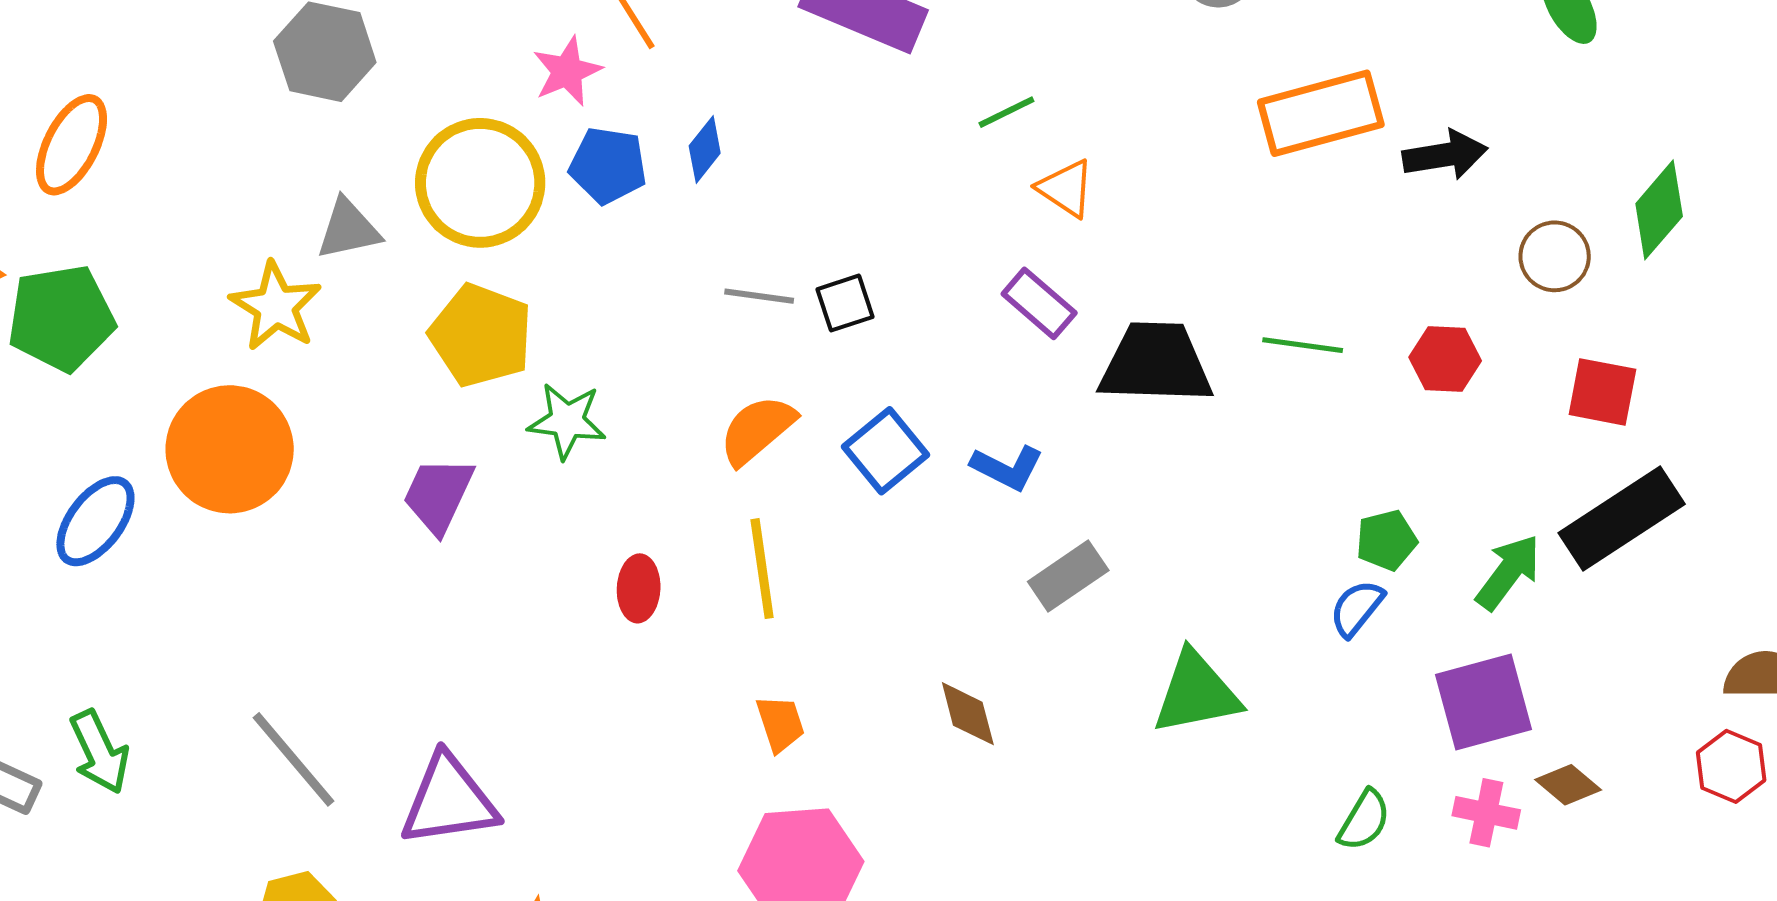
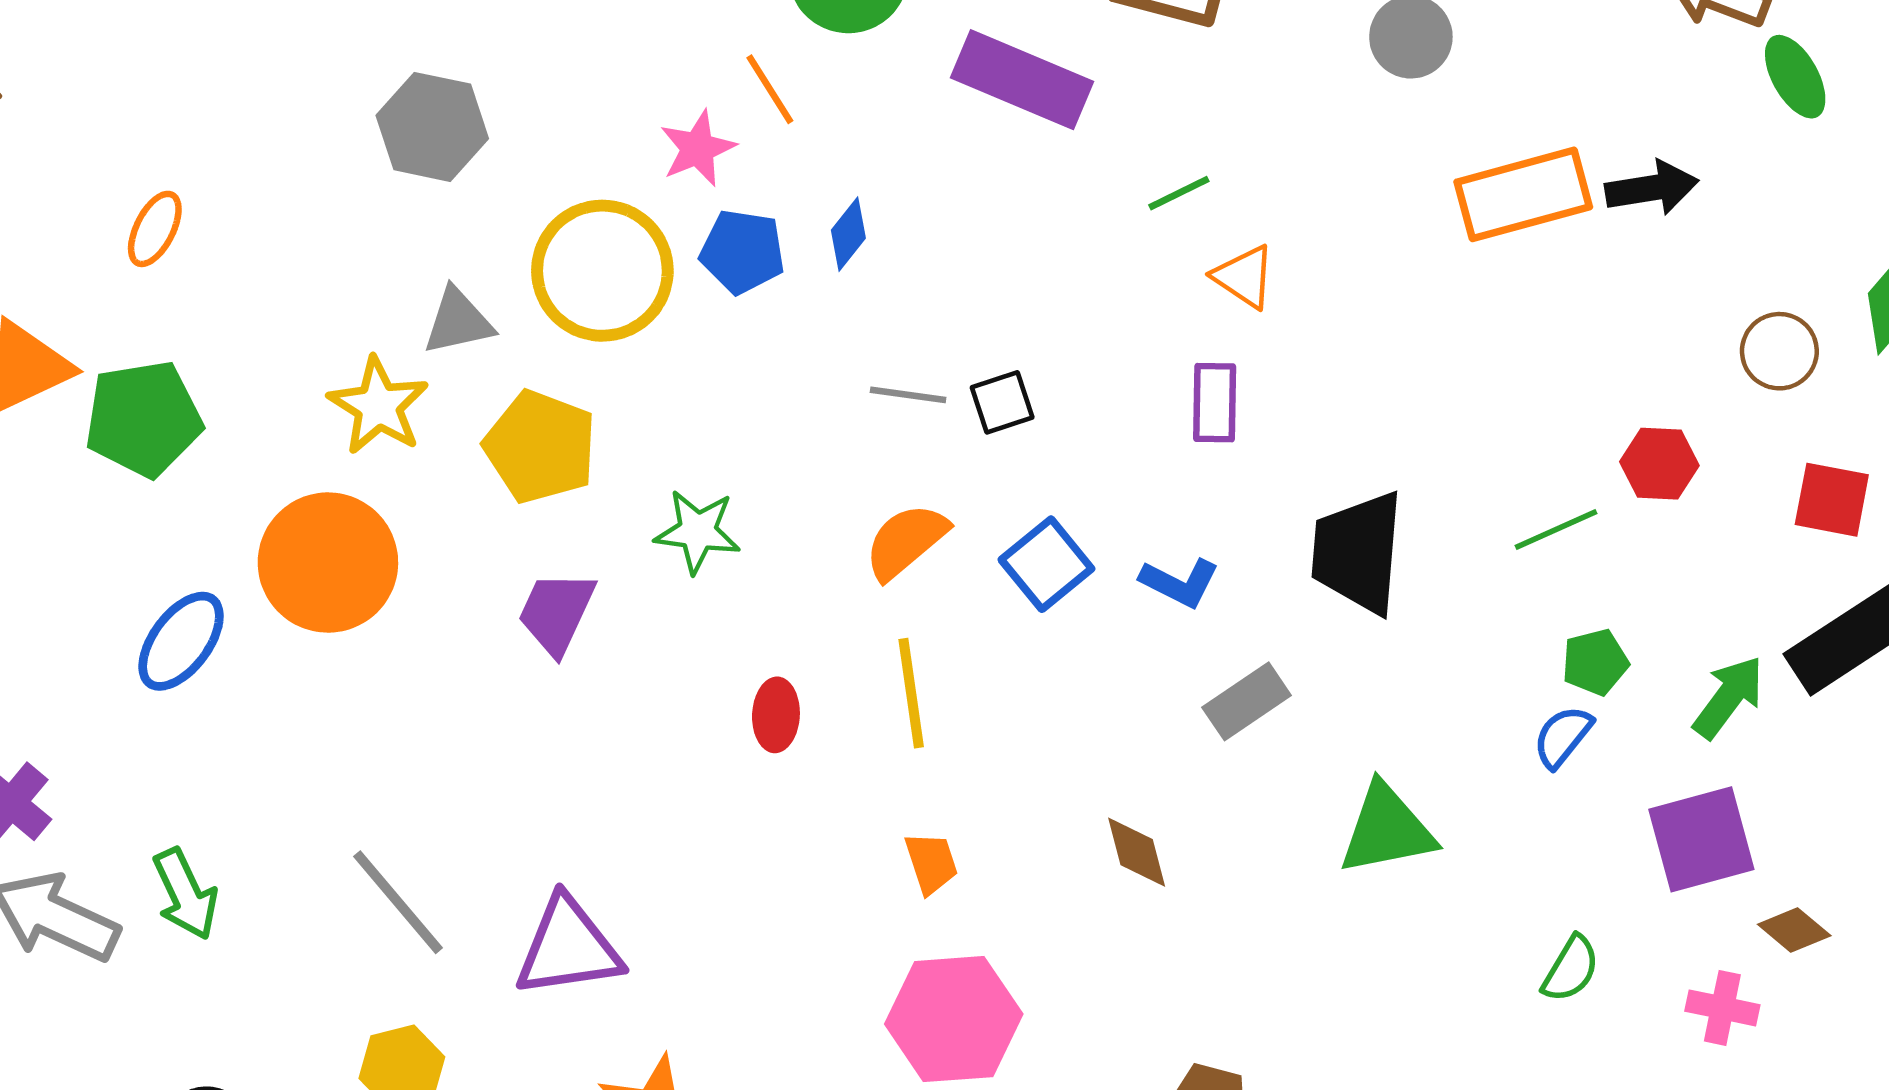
orange ellipse: (72, 145) -> (155, 229), size x0.7
black arrow: (1445, 155) -> (1652, 188), moved
purple rectangle: (1039, 303) -> (1215, 403), turned 50
yellow pentagon: (481, 335) -> (540, 447), moved
green line: (1303, 345) -> (1556, 529), moved, turned -32
black trapezoid: (1156, 363) -> (1358, 552), moved, turned -87
pink cross: (1486, 813) -> (1722, 1008), moved

